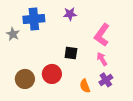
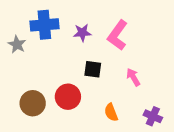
purple star: (70, 14) -> (82, 33), moved
pink L-shape: (102, 35) -> (118, 35), moved
purple cross: (106, 80) -> (153, 116), moved, turned -32

